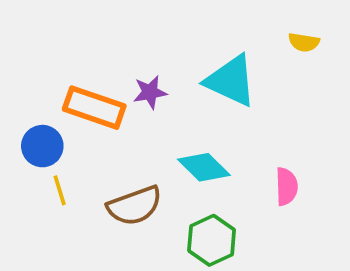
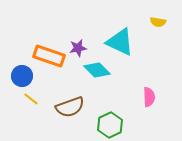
cyan diamond: (204, 167) -> (97, 70), moved
yellow line: (60, 190) -> (31, 99), turned -35

